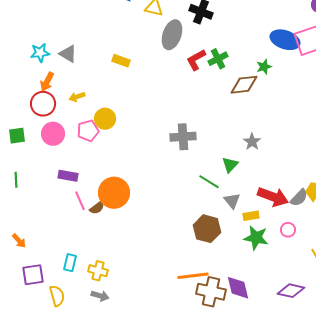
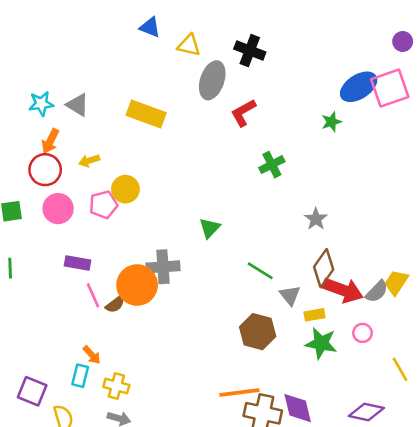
blue ellipse: (285, 40) -> (359, 87), turned -52
green cross: (218, 59) -> (272, 165), moved
yellow rectangle: (121, 61) -> (146, 114), size x1.6
brown diamond: (244, 85) -> (324, 268), moved, turned -48
gray cross: (183, 137) -> (163, 267), moved
green triangle: (230, 165) -> (210, 228), moved
orange arrow: (19, 241) -> (92, 355), moved
purple square: (33, 275) -> (32, 391), turned 30

